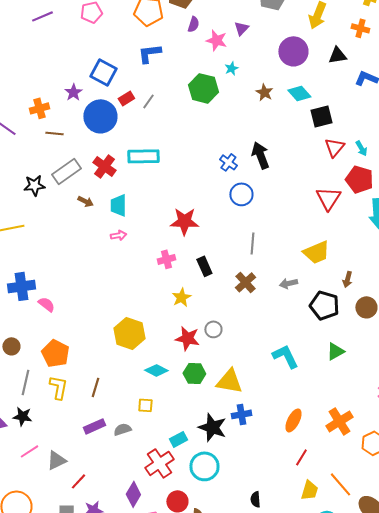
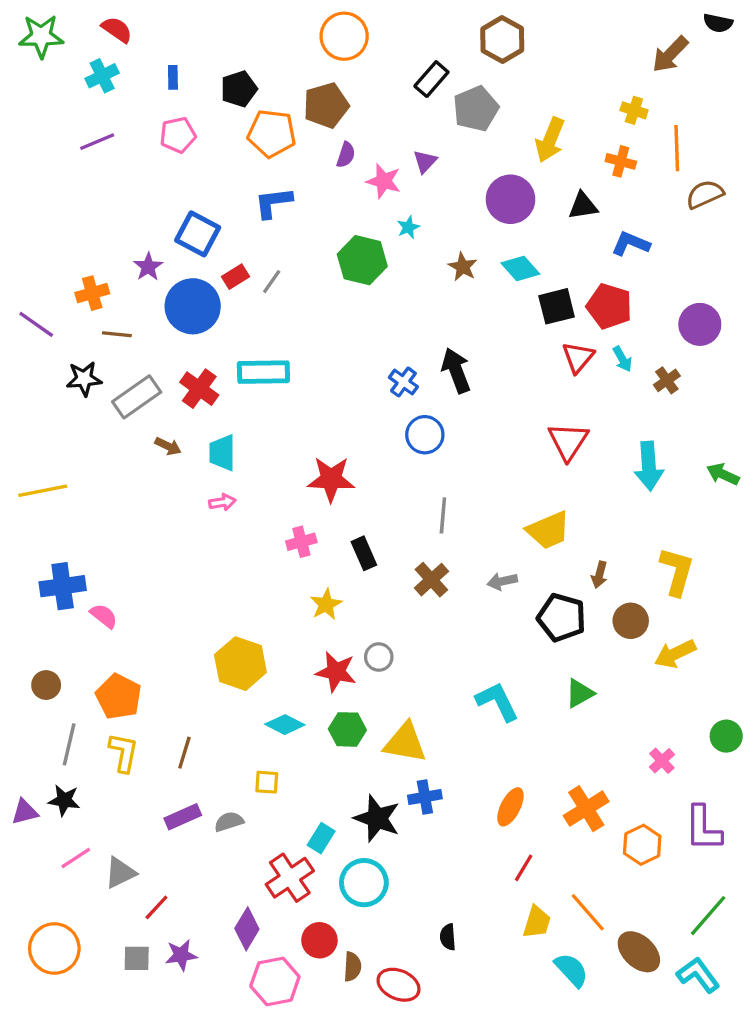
red pentagon: (359, 179) -> (609, 306), moved
black star: (34, 185) -> (84, 379), moved
cyan rectangle: (178, 439) -> (321, 838), turned -30

